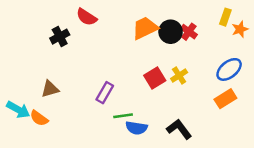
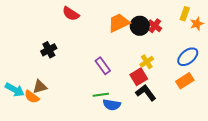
black cross: (60, 37) -> (49, 50), moved
red square: (155, 78) -> (139, 77), moved
brown triangle: (50, 89) -> (40, 87), moved
purple rectangle: (105, 93) -> (103, 66), moved, turned -66
black L-shape: (179, 129) -> (146, 93), moved

